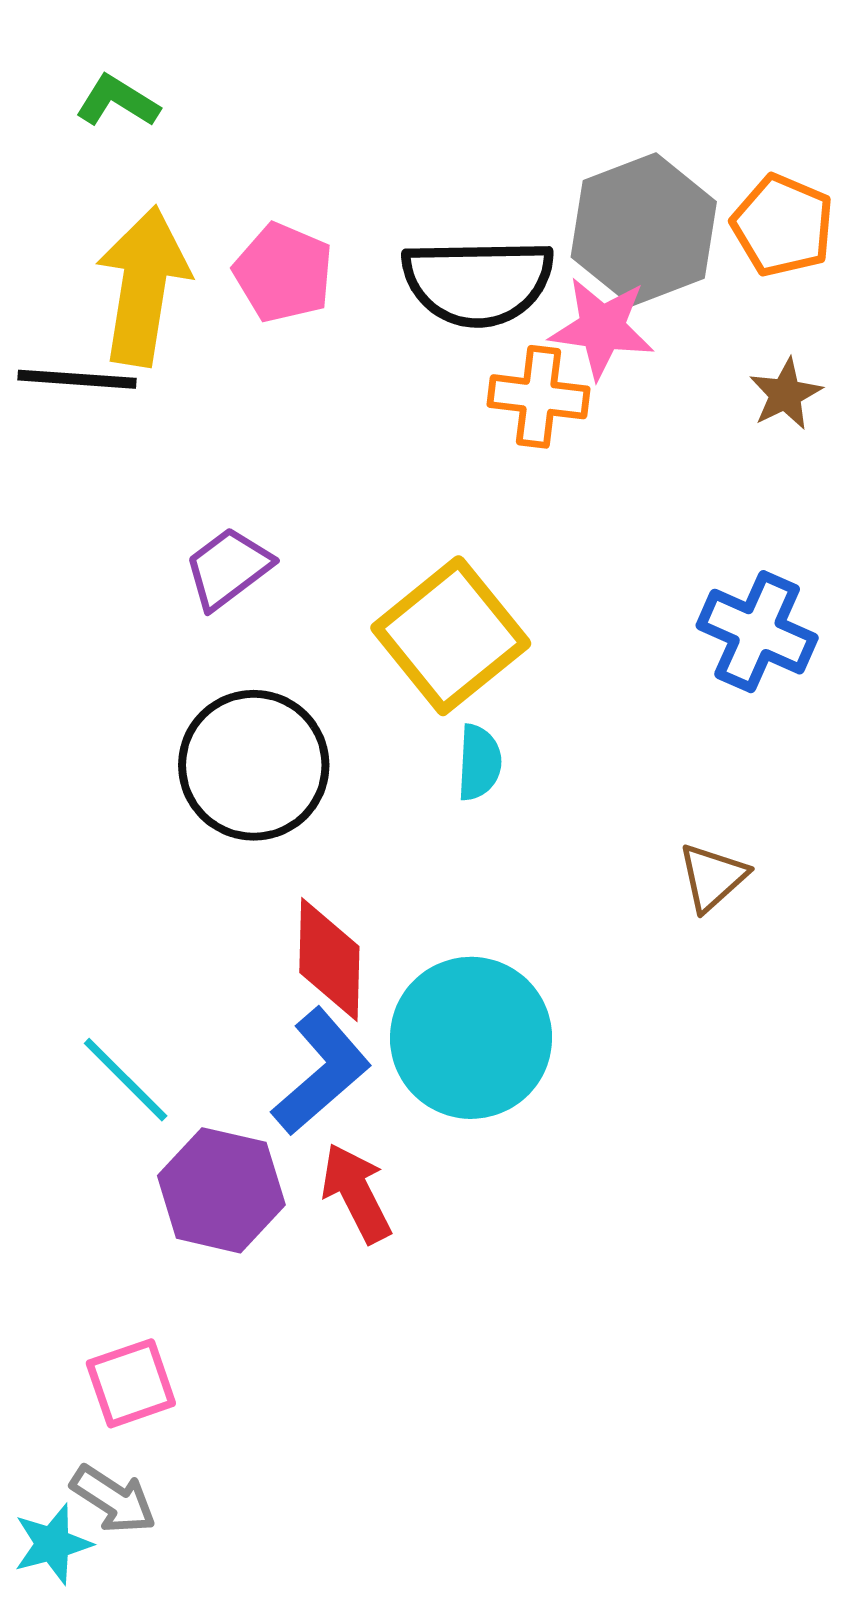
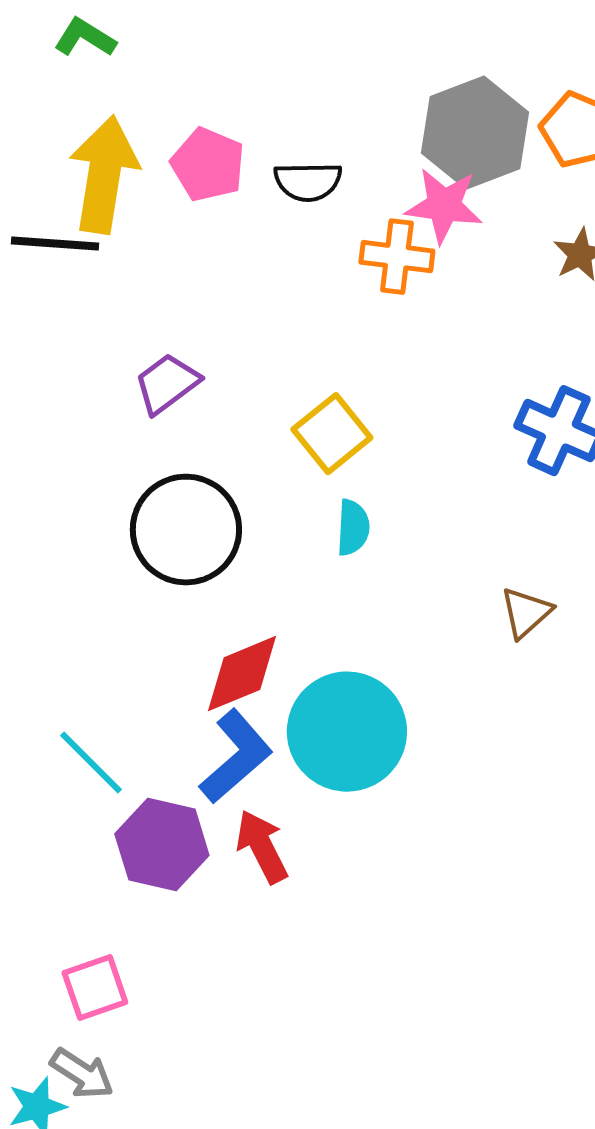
black semicircle: (478, 282) -> (308, 182), moved, size x0.6
yellow square: (451, 636) -> (332, 434), size x0.7
red diamond: (329, 960) -> (242, 674), turned 66

